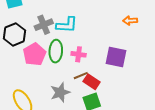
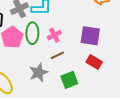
pink cross: (79, 54) -> (54, 35), turned -32
red rectangle: (92, 82) -> (94, 62), moved

